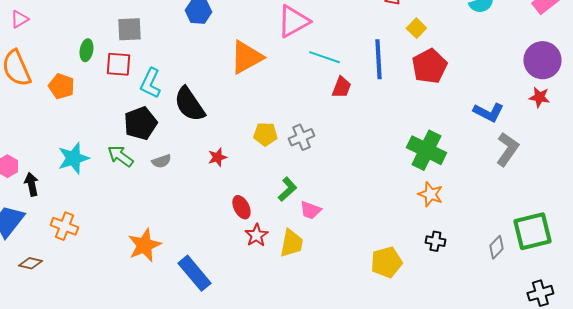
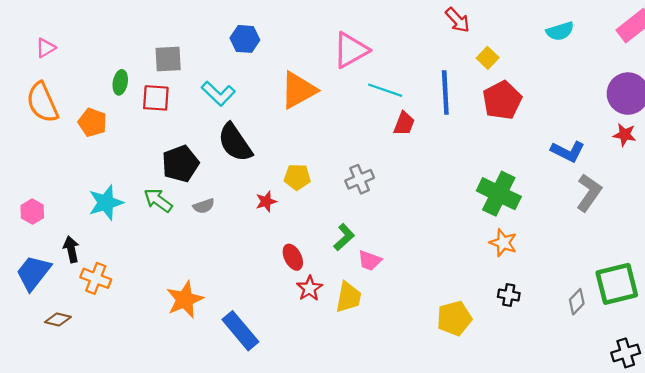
cyan L-shape: (150, 83) -> (218, 94), moved, turned -72
yellow pentagon: (265, 134) -> (297, 177), moved
black arrow: (31, 184) -> (71, 249), moved

